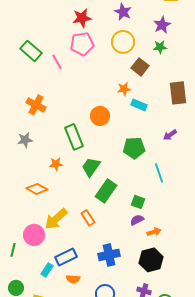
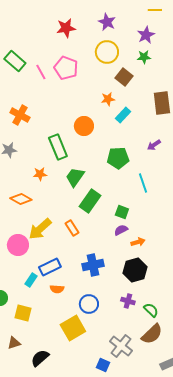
pink pentagon: (82, 44) -> (66, 68), moved, turned 30
cyan rectangle: (139, 105) -> (123, 115), turned -70

